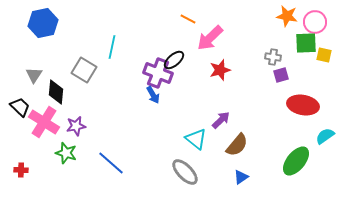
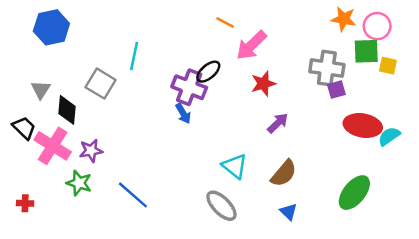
gray cross: (273, 57) -> (327, 68), size x1.8
purple arrow: (221, 120) -> (278, 123), moved
cyan semicircle: (325, 136) -> (389, 136), moved
blue triangle: (241, 177) -> (289, 212), turned -42

